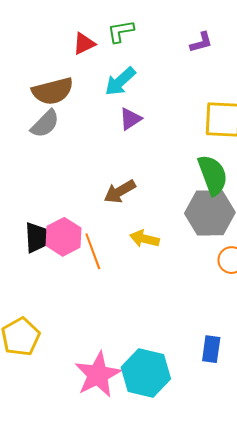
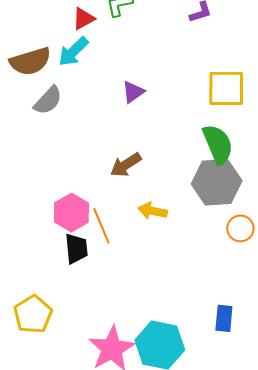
cyan arrow: (120, 81) -> (73, 52), moved
brown semicircle: (53, 91) -> (30, 61), moved
black trapezoid: (36, 237) -> (76, 249), moved

